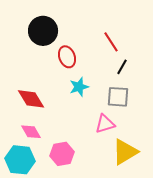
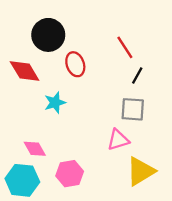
cyan star: (79, 87) -> (55, 103), moved
red diamond: (31, 99) -> (25, 71), moved

